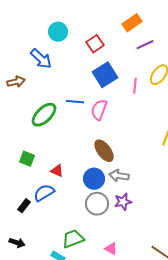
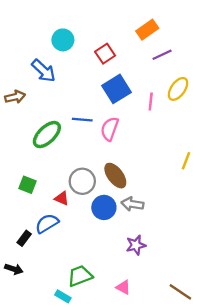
purple star: (123, 202) -> (136, 245), moved
gray circle: (97, 204) -> (82, 181), moved
black arrow: (17, 243) -> (14, 269), moved

